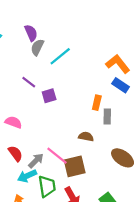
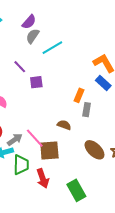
purple semicircle: (31, 33) -> (29, 22), turned 56

